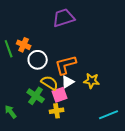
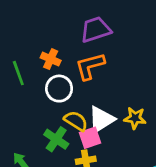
orange cross: (24, 45) -> (51, 59), moved
orange L-shape: (66, 65) -> (90, 66), moved
white triangle: (68, 82) -> (101, 119), size x1.5

